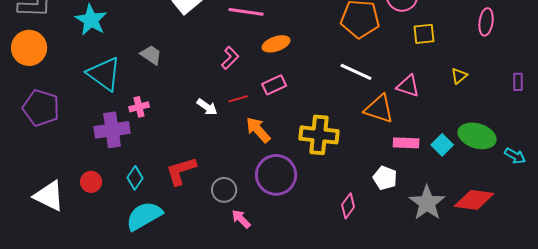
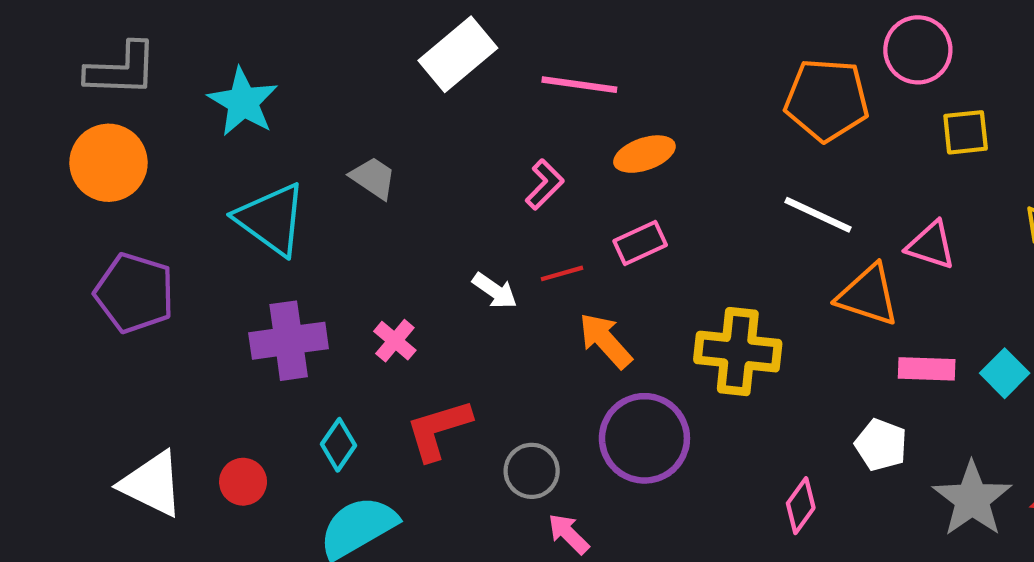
pink cross: (139, 107) -> (395, 341), moved, turned -36
red circle: (91, 182) -> (243, 482), moved

